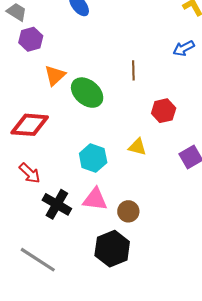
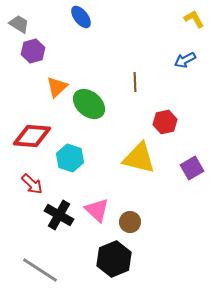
yellow triangle: (137, 147) -> (139, 158), size x1.8
cyan hexagon: (93, 158) -> (70, 158), moved
pink triangle: (95, 199) -> (97, 210), turned 36

